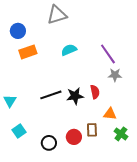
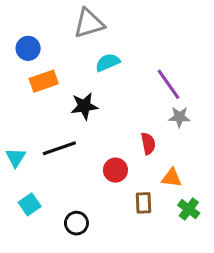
cyan semicircle: (69, 50) -> (108, 62), moved
black line: (51, 95) -> (59, 148), moved
black star: (75, 96) -> (84, 106), moved
red circle: (74, 137) -> (115, 170), moved

